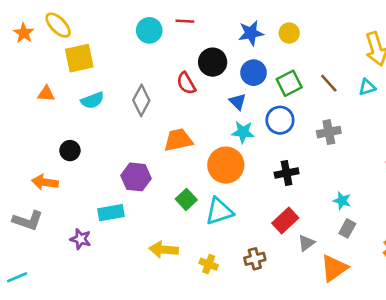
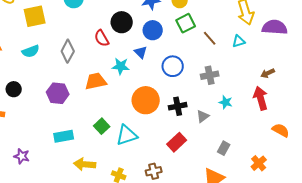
yellow square: (79, 58) -> (35, 16), moved
green square: (289, 83) -> (186, 23), moved
cyan star: (243, 132) -> (121, 66), moved
orange circle: (226, 165) -> (146, 100), moved
purple hexagon: (136, 177) -> (58, 93), moved
cyan star: (342, 201) -> (226, 102), moved
cyan rectangle: (111, 213) -> (64, 136), moved
gray triangle: (306, 243) -> (203, 116), moved

